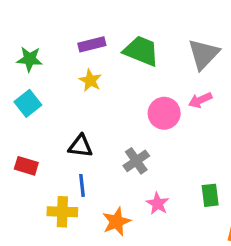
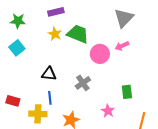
green trapezoid: (141, 51) -> (78, 34), moved
red rectangle: (26, 166) -> (13, 101), moved
green rectangle: (210, 195) -> (127, 92), moved
pink star: (158, 204) -> (108, 111), moved

